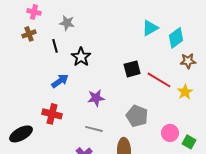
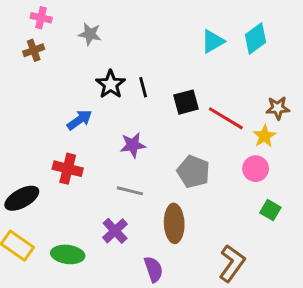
cyan diamond: (176, 38) -> (256, 38), moved
black line: (55, 46) -> (143, 87), moved
brown star: (188, 61) -> (278, 108), moved
pink circle: (170, 133) -> (256, 169), moved

